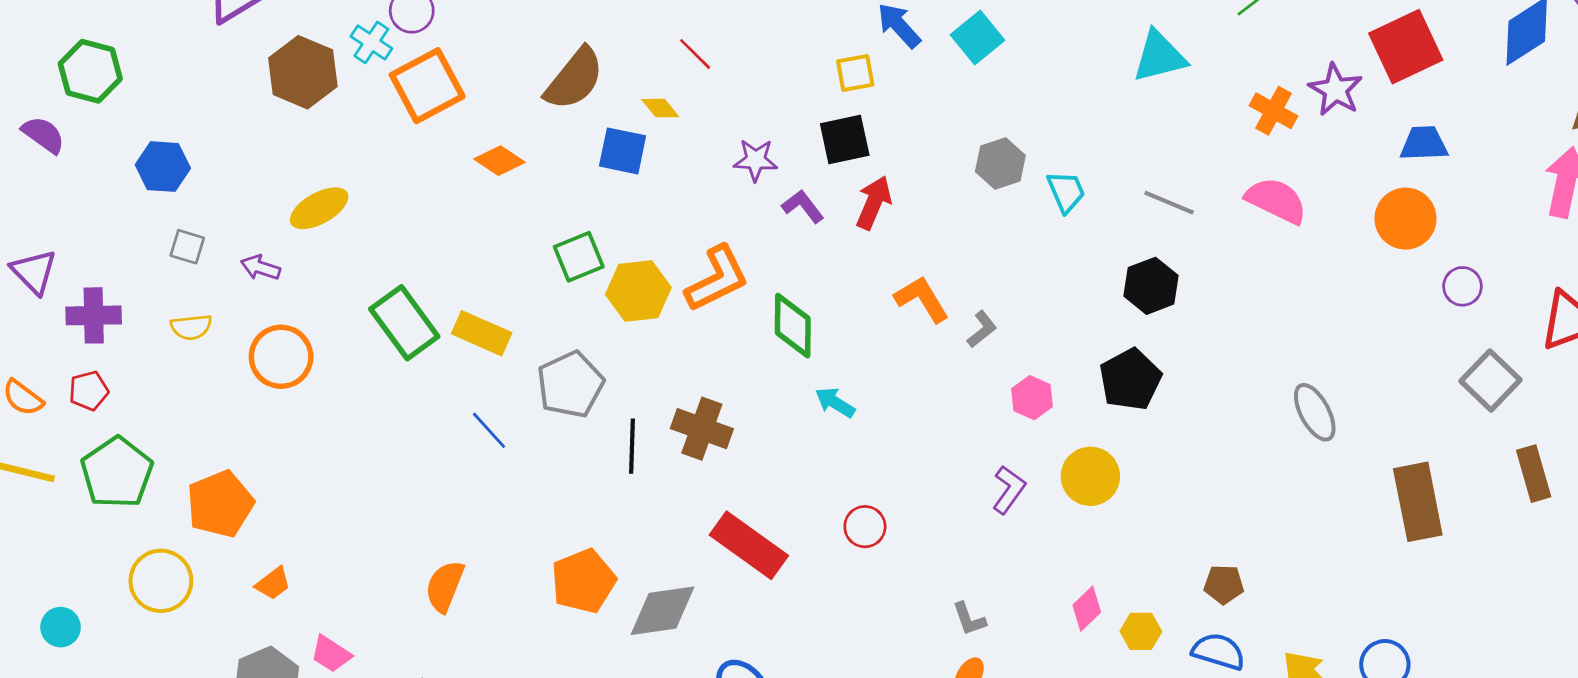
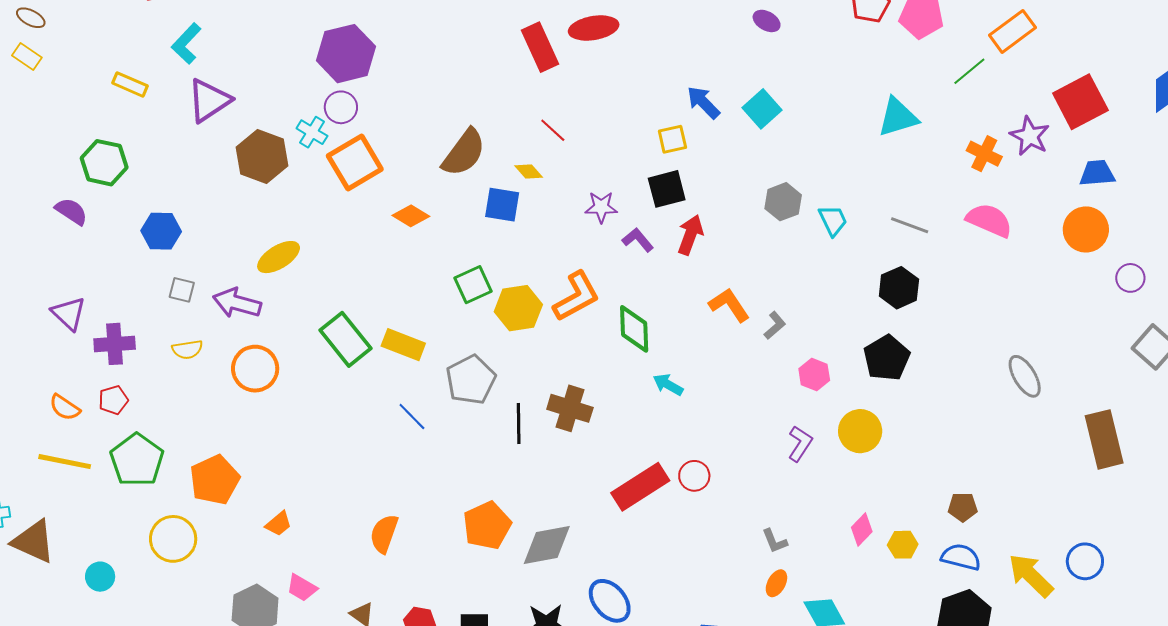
purple arrow: (261, 268) -> (237, 303), size x1.6
red rectangle: (749, 545) -> (640, 487), moved, turned -66
orange trapezoid: (273, 583) -> (279, 524), moved

